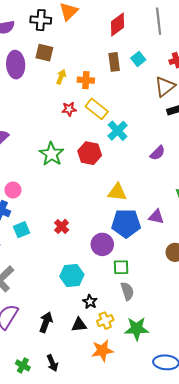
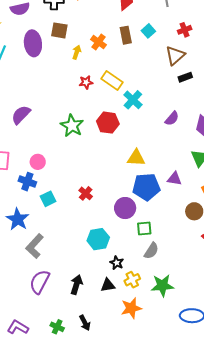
orange cross: (86, 80) -> (98, 42), moved, turned 35
gray semicircle: (127, 291) -> (151, 251), turned 54

